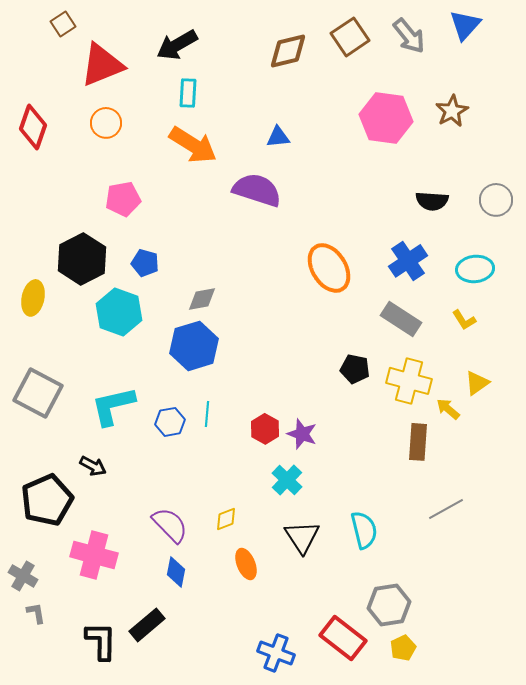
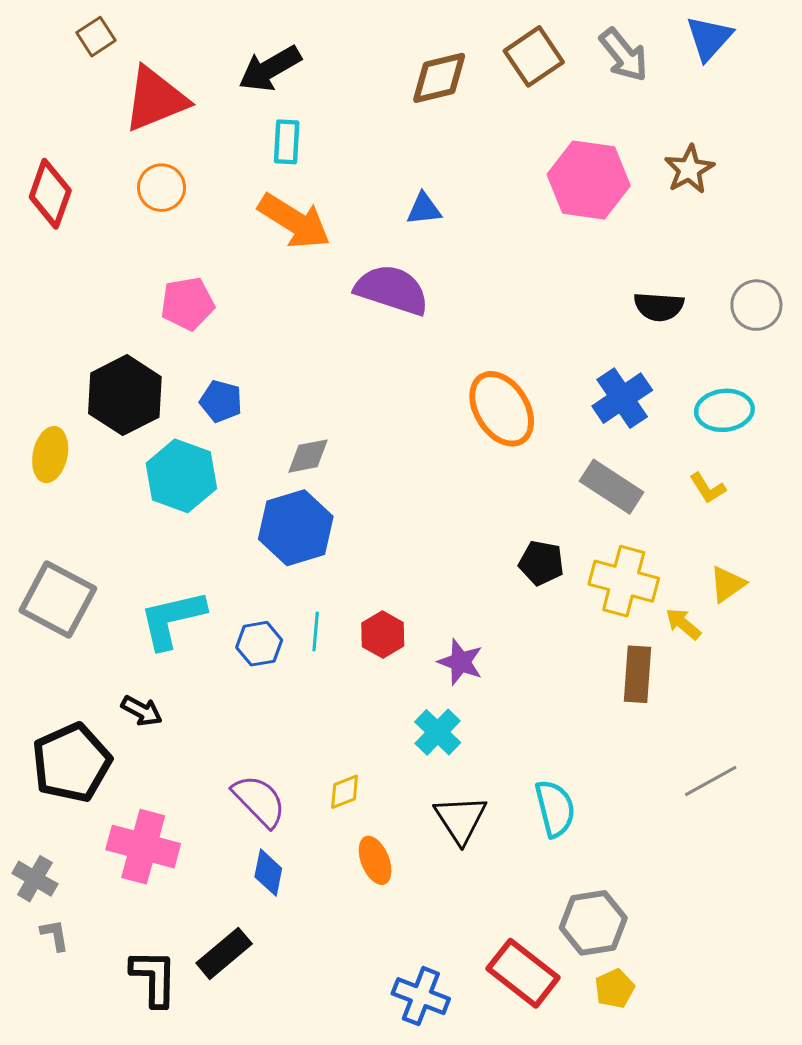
red hexagon: (265, 429) -> (383, 635), moved
gray line: (446, 509) -> (711, 781), moved

